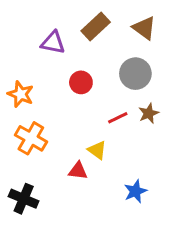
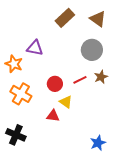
purple triangle: (53, 43) -> (35, 48), moved
red circle: (81, 82) -> (55, 84), moved
blue star: (135, 191) -> (98, 143), moved

